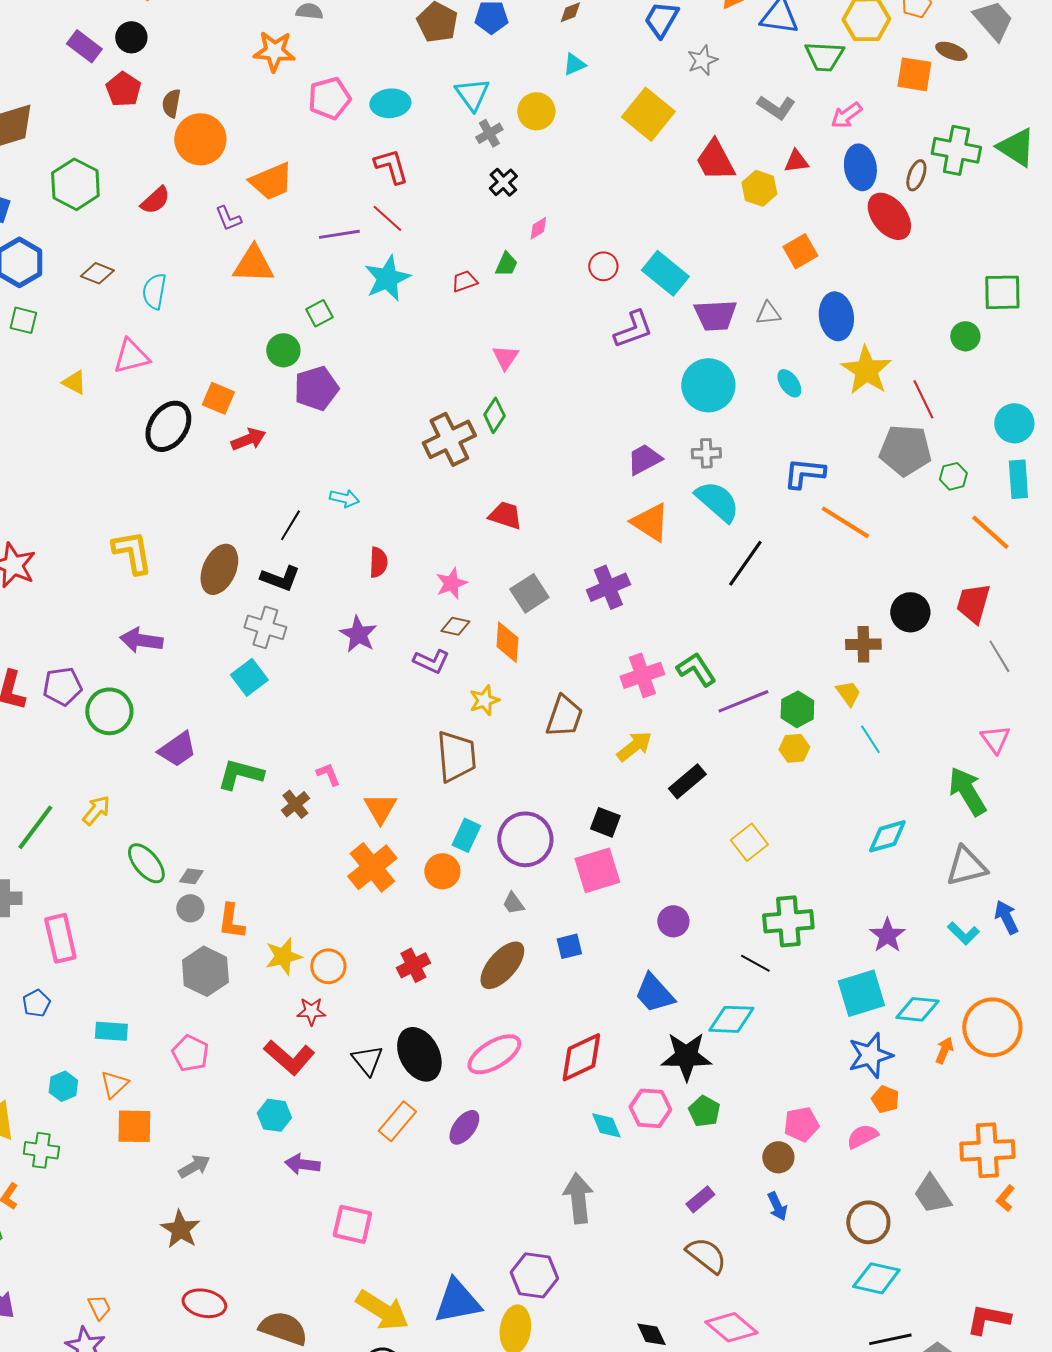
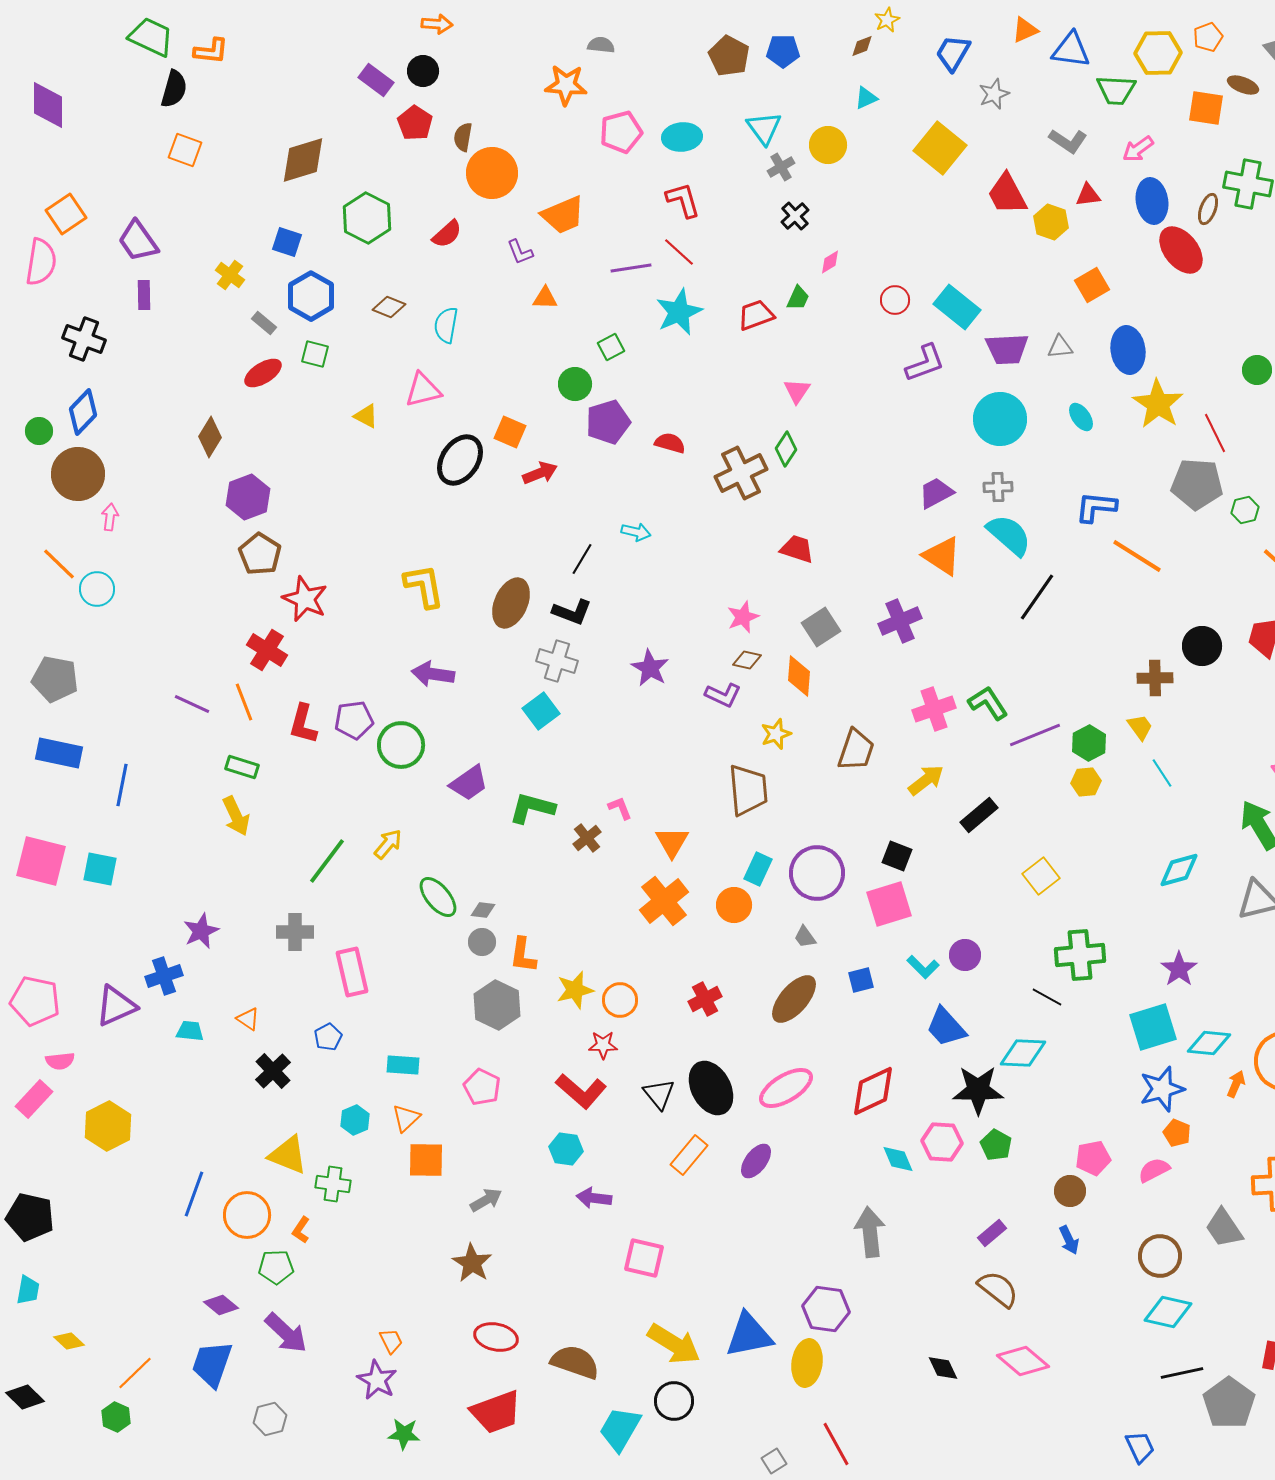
orange triangle: (253, 264) -> (545, 298), size x0.6
red trapezoid: (464, 281) -> (756, 315), size x1.4
red semicircle: (378, 562) -> (670, 443), moved, turned -76
cyan L-shape: (963, 933) -> (923, 967), moved

